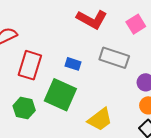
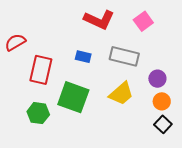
blue rectangle: (73, 64) -> (83, 57), moved
yellow trapezoid: (100, 120) -> (121, 94), moved

